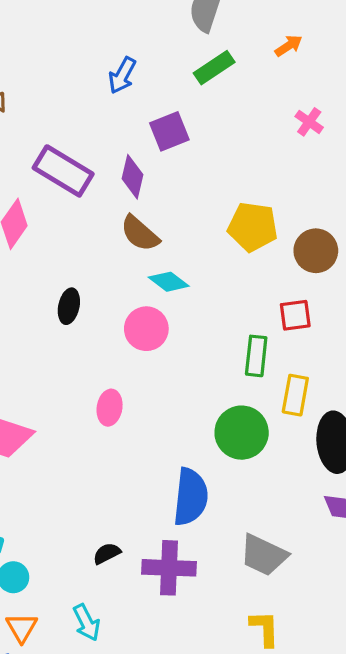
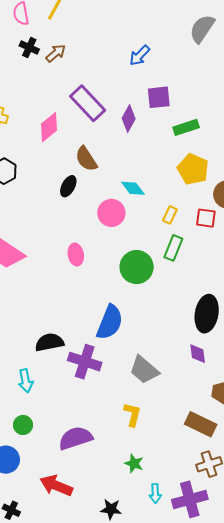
green rectangle: (214, 68) -> (186, 127), moved
brown semicircle: (140, 233) -> (86, 159), moved
red square: (295, 315) -> (206, 218), moved
yellow rectangle: (295, 395) -> (170, 215), moved, size x0.7
pink ellipse: (110, 408) -> (76, 254), turned -35
green circle: (242, 433) -> (137, 267), moved
black semicircle: (107, 553) -> (49, 342), size x1.6

